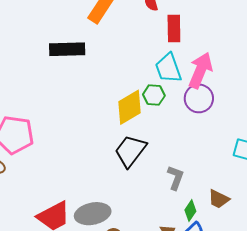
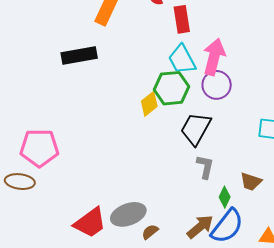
green hexagon: (154, 95) -> (171, 88), size x1.6
yellow diamond: (129, 107) -> (149, 104), size x0.7
black trapezoid: (130, 151) -> (196, 129), moved

